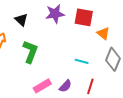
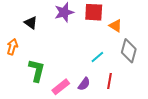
green L-shape: (30, 52) -> (37, 70), moved
cyan line: (82, 61) -> (97, 57), turned -48

